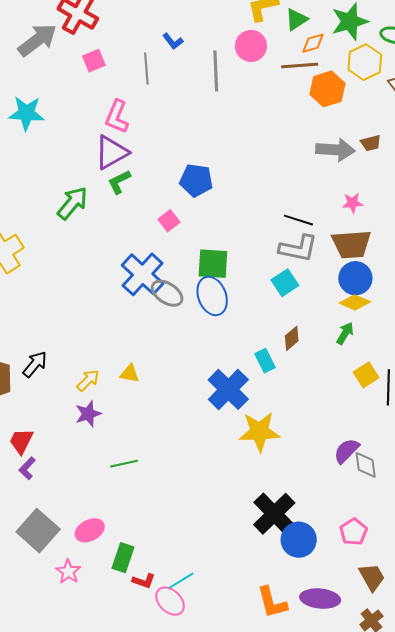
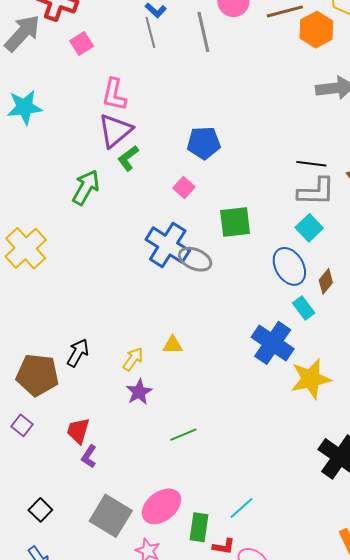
gray line: (146, 69) -> (150, 32), moved
blue ellipse: (212, 296) -> (289, 266), moved
pink ellipse: (90, 530) -> (161, 506), size x1.4
cyan line: (181, 581) -> (242, 508), moved

